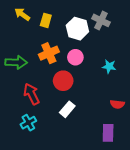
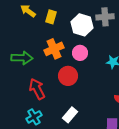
gray cross: (101, 20) -> (105, 17), turned -30
white rectangle: (67, 109) -> (70, 115), moved

